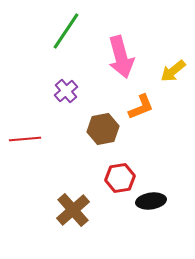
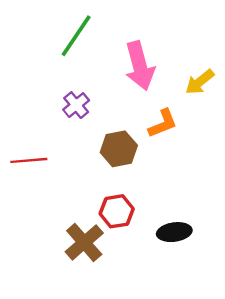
red hexagon: (120, 178) -> (117, 211), moved

